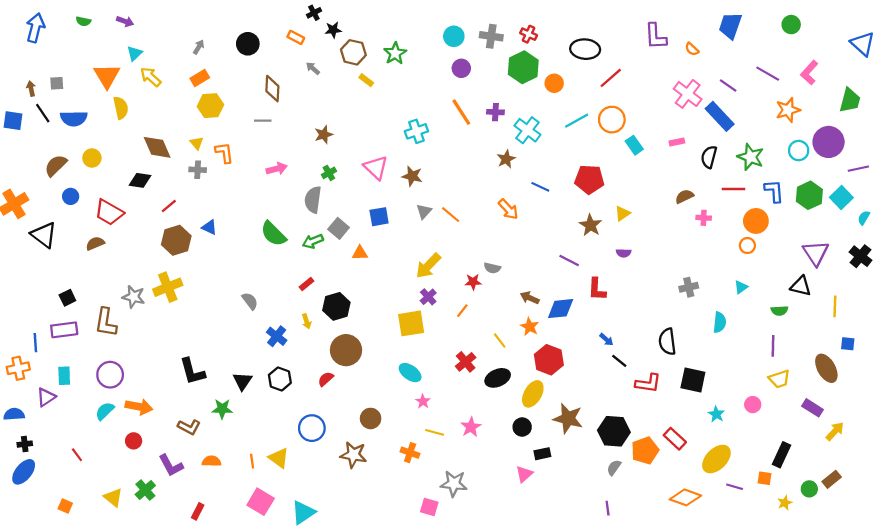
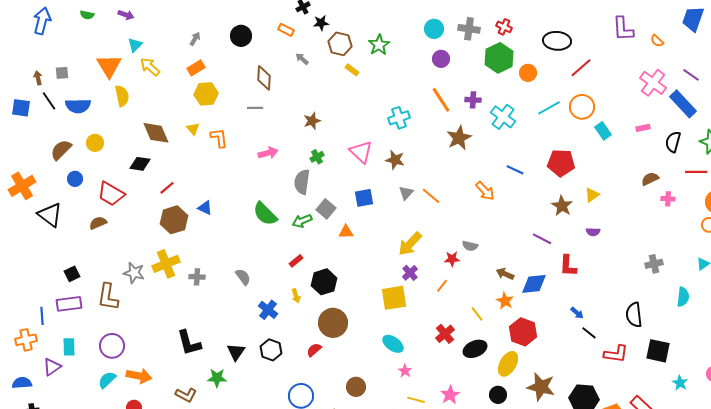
brown star: (506, 159) -> (459, 138), moved, size x1.4
gray cross: (198, 170) -> (197, 277), moved

